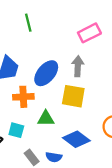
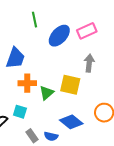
gray arrow: (78, 66) -> (89, 63), moved
blue ellipse: (46, 73) -> (59, 36), moved
green triangle: (46, 118) -> (47, 93), moved, turned -42

